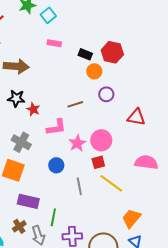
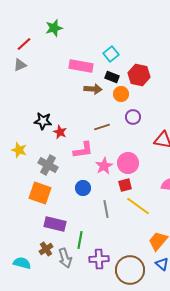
cyan square: (48, 15) -> (111, 54), moved
pink rectangle: (54, 43) -> (81, 66), size x1.6
brown arrow: (16, 66) -> (93, 89), moved, size x0.7

